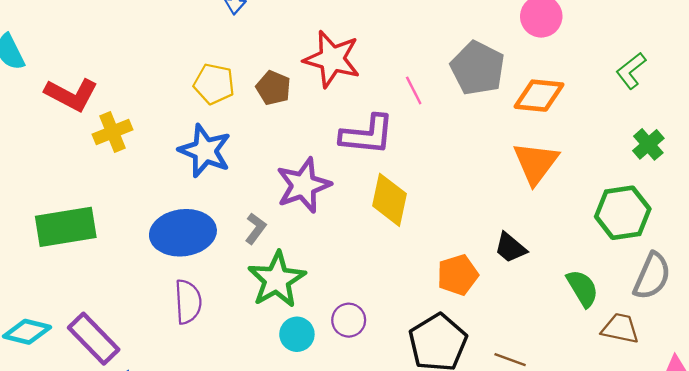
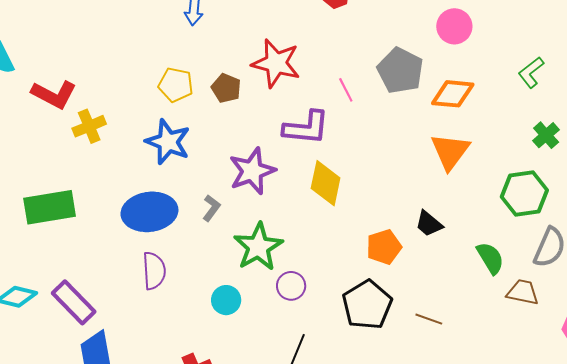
green star: (277, 280) -> (258, 247), moved
cyan circle: (297, 334) -> (226, 300), moved

